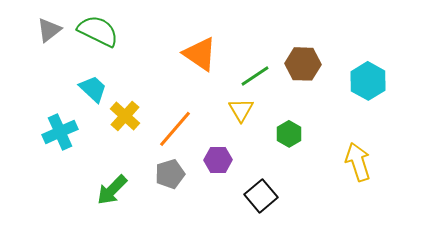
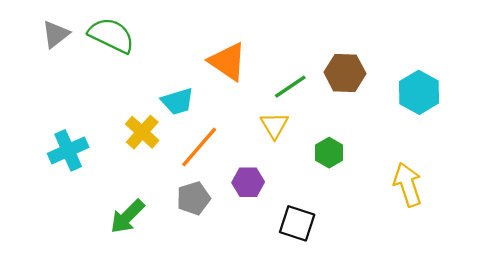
cyan trapezoid: (93, 89) -> (177, 101), moved, turned 120
black square: (261, 196) -> (297, 223), turned -32

